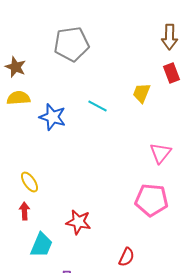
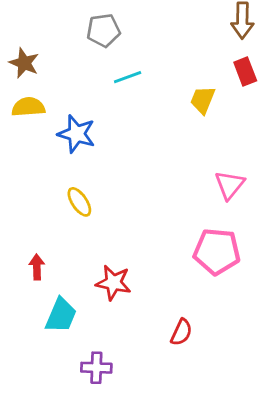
gray pentagon: (72, 44) -> (103, 30), size x0.7
cyan line: (98, 106) -> (128, 77), moved, turned -48
yellow ellipse: (30, 182) -> (79, 202), moved

